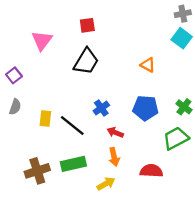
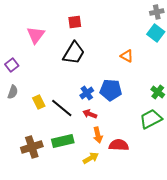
blue pentagon: (146, 108) -> (111, 90), moved
yellow rectangle: (45, 118) -> (39, 102), turned -32
red arrow: (115, 132) -> (90, 114), moved
red semicircle: (151, 171) -> (119, 145), moved

